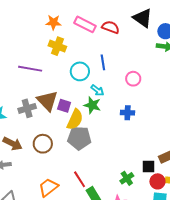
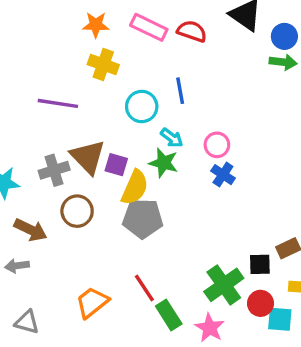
pink circle: (133, 79) -> (217, 145), moved
blue cross: (128, 113) -> (223, 175), turned 32
brown circle: (43, 144) -> (77, 211), moved
green cross: (127, 178) -> (224, 285), size x1.6
red circle: (157, 181) -> (260, 303), moved

